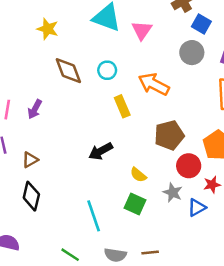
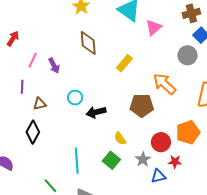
cyan circle: (107, 70) -> (75, 98), moved
orange arrow: (154, 84) -> (165, 84), moved
yellow rectangle: (122, 106) -> (124, 63), moved, turned 48
purple arrow: (35, 109) -> (54, 66), turned -70
brown pentagon: (169, 135) -> (142, 105), moved

